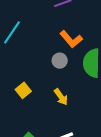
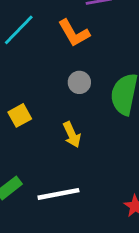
orange L-shape: (71, 39) -> (74, 33), moved

